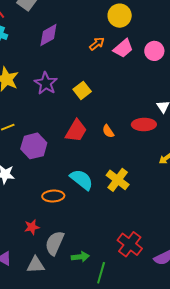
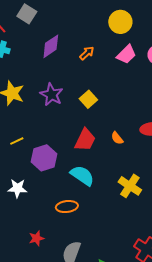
orange arrow: (97, 44) -> (87, 53), moved
cyan semicircle: (82, 180) -> (82, 175), moved
red star: (32, 227) -> (36, 238), moved

